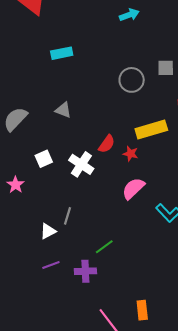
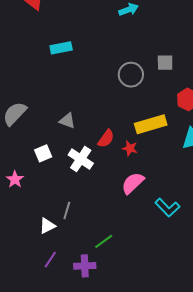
gray triangle: (63, 110) -> (67, 121), moved
purple line: (51, 265) -> (50, 260), turned -36

